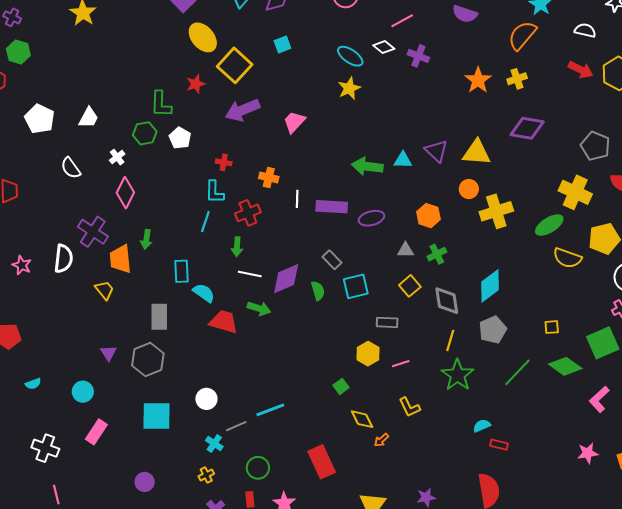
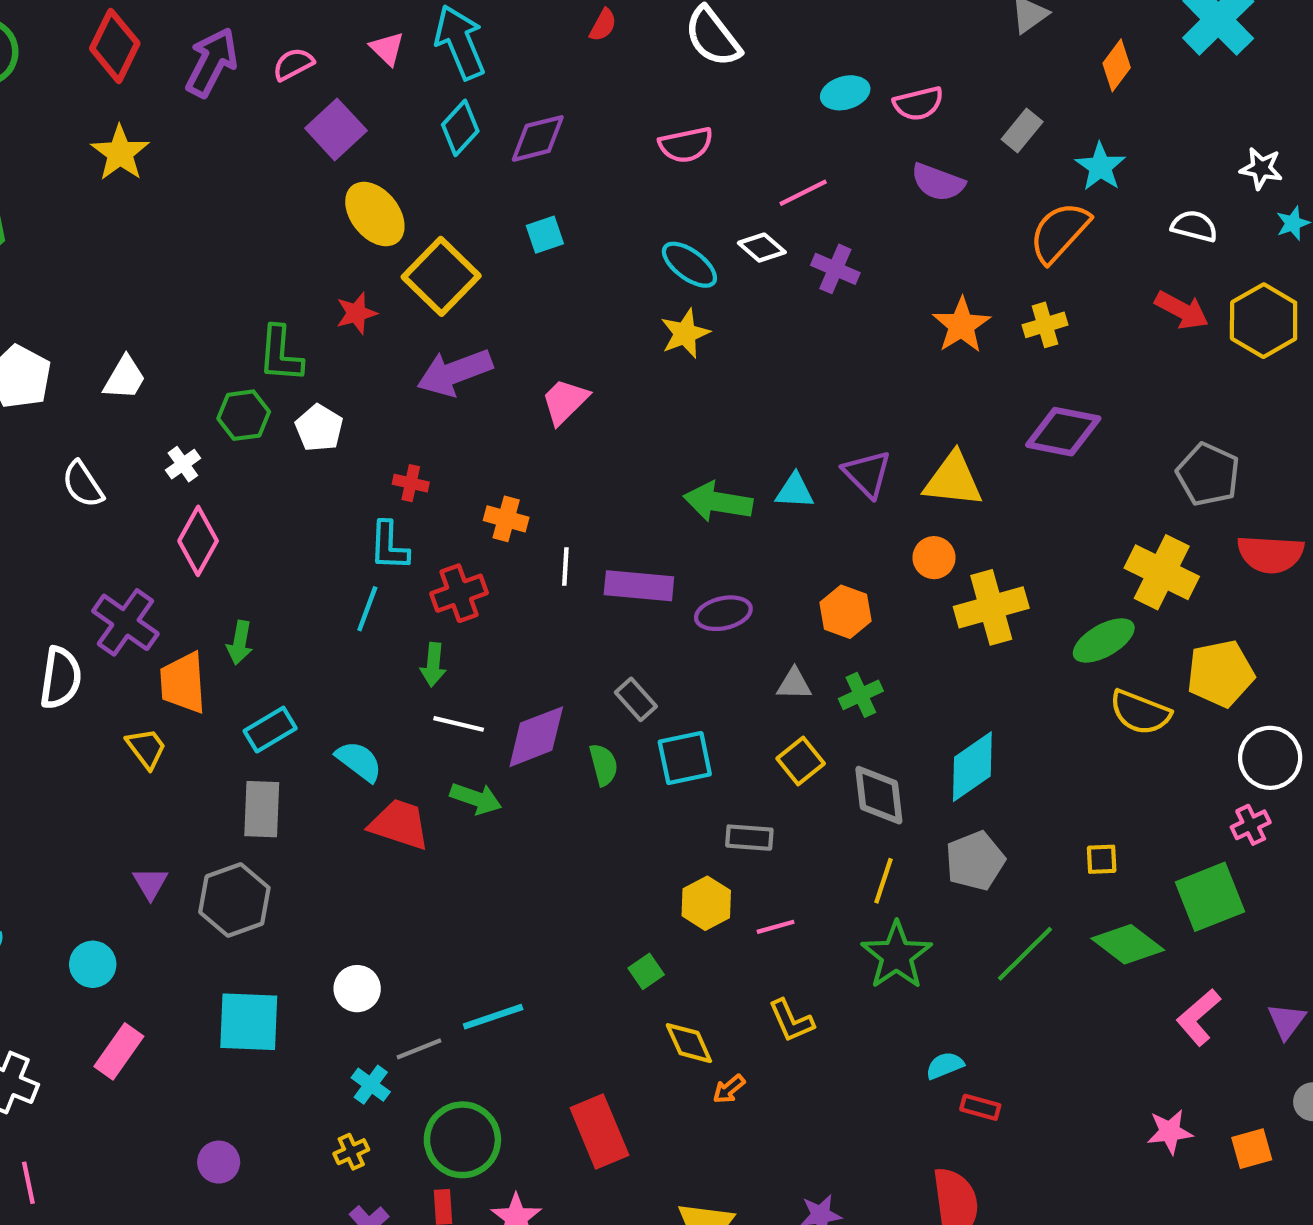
cyan rectangle: (181, 271) -> (270, 730), moved, turned 60
green circle: (258, 468) -> (462, 1140), size x1.5

